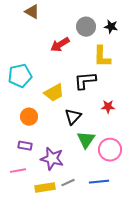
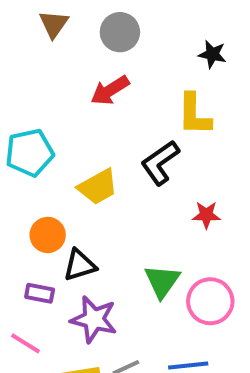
brown triangle: (32, 12) -> (54, 24), turned 35
gray circle: (86, 27) -> (120, 32), moved
black L-shape: (85, 81) -> (160, 163), turned -30
black triangle: (73, 117) -> (80, 265), moved, turned 30
pink line: (18, 171) -> (26, 343), turned 42

